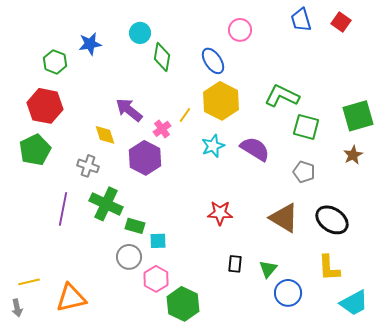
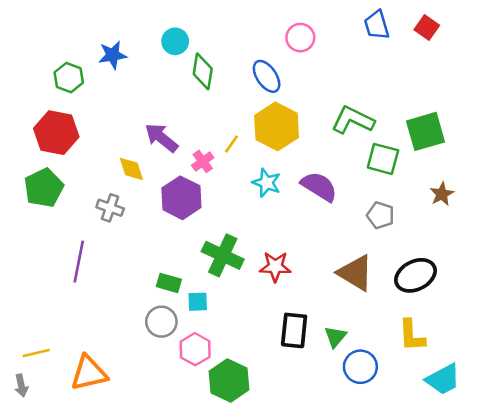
green square: (358, 116) -> (426, 131), moved
cyan star: (213, 146) -> (267, 183), turned -30
green cross: (106, 204) -> (223, 255), moved
black ellipse: (332, 220) -> (415, 275), turned -60
black rectangle: (235, 264) -> (294, 330), size x1.6

